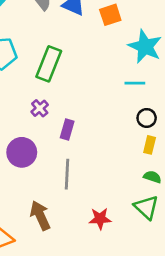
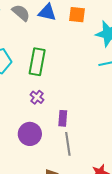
orange square: (110, 15) -> (77, 15), turned 36
purple rectangle: (67, 130) -> (63, 118), moved

